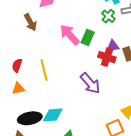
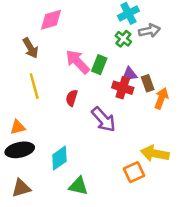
red semicircle: (17, 65) -> (72, 98), moved
yellow line: (44, 70) -> (34, 86), moved
cyan diamond: (53, 115) -> (59, 158), turned -30
black ellipse: (30, 118) -> (20, 150), moved

